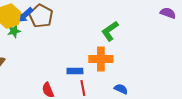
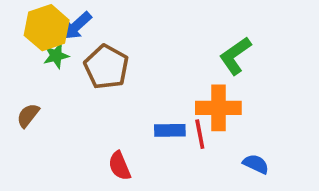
brown pentagon: (41, 16) -> (106, 67), moved
red line: (83, 88) -> (200, 134), moved

